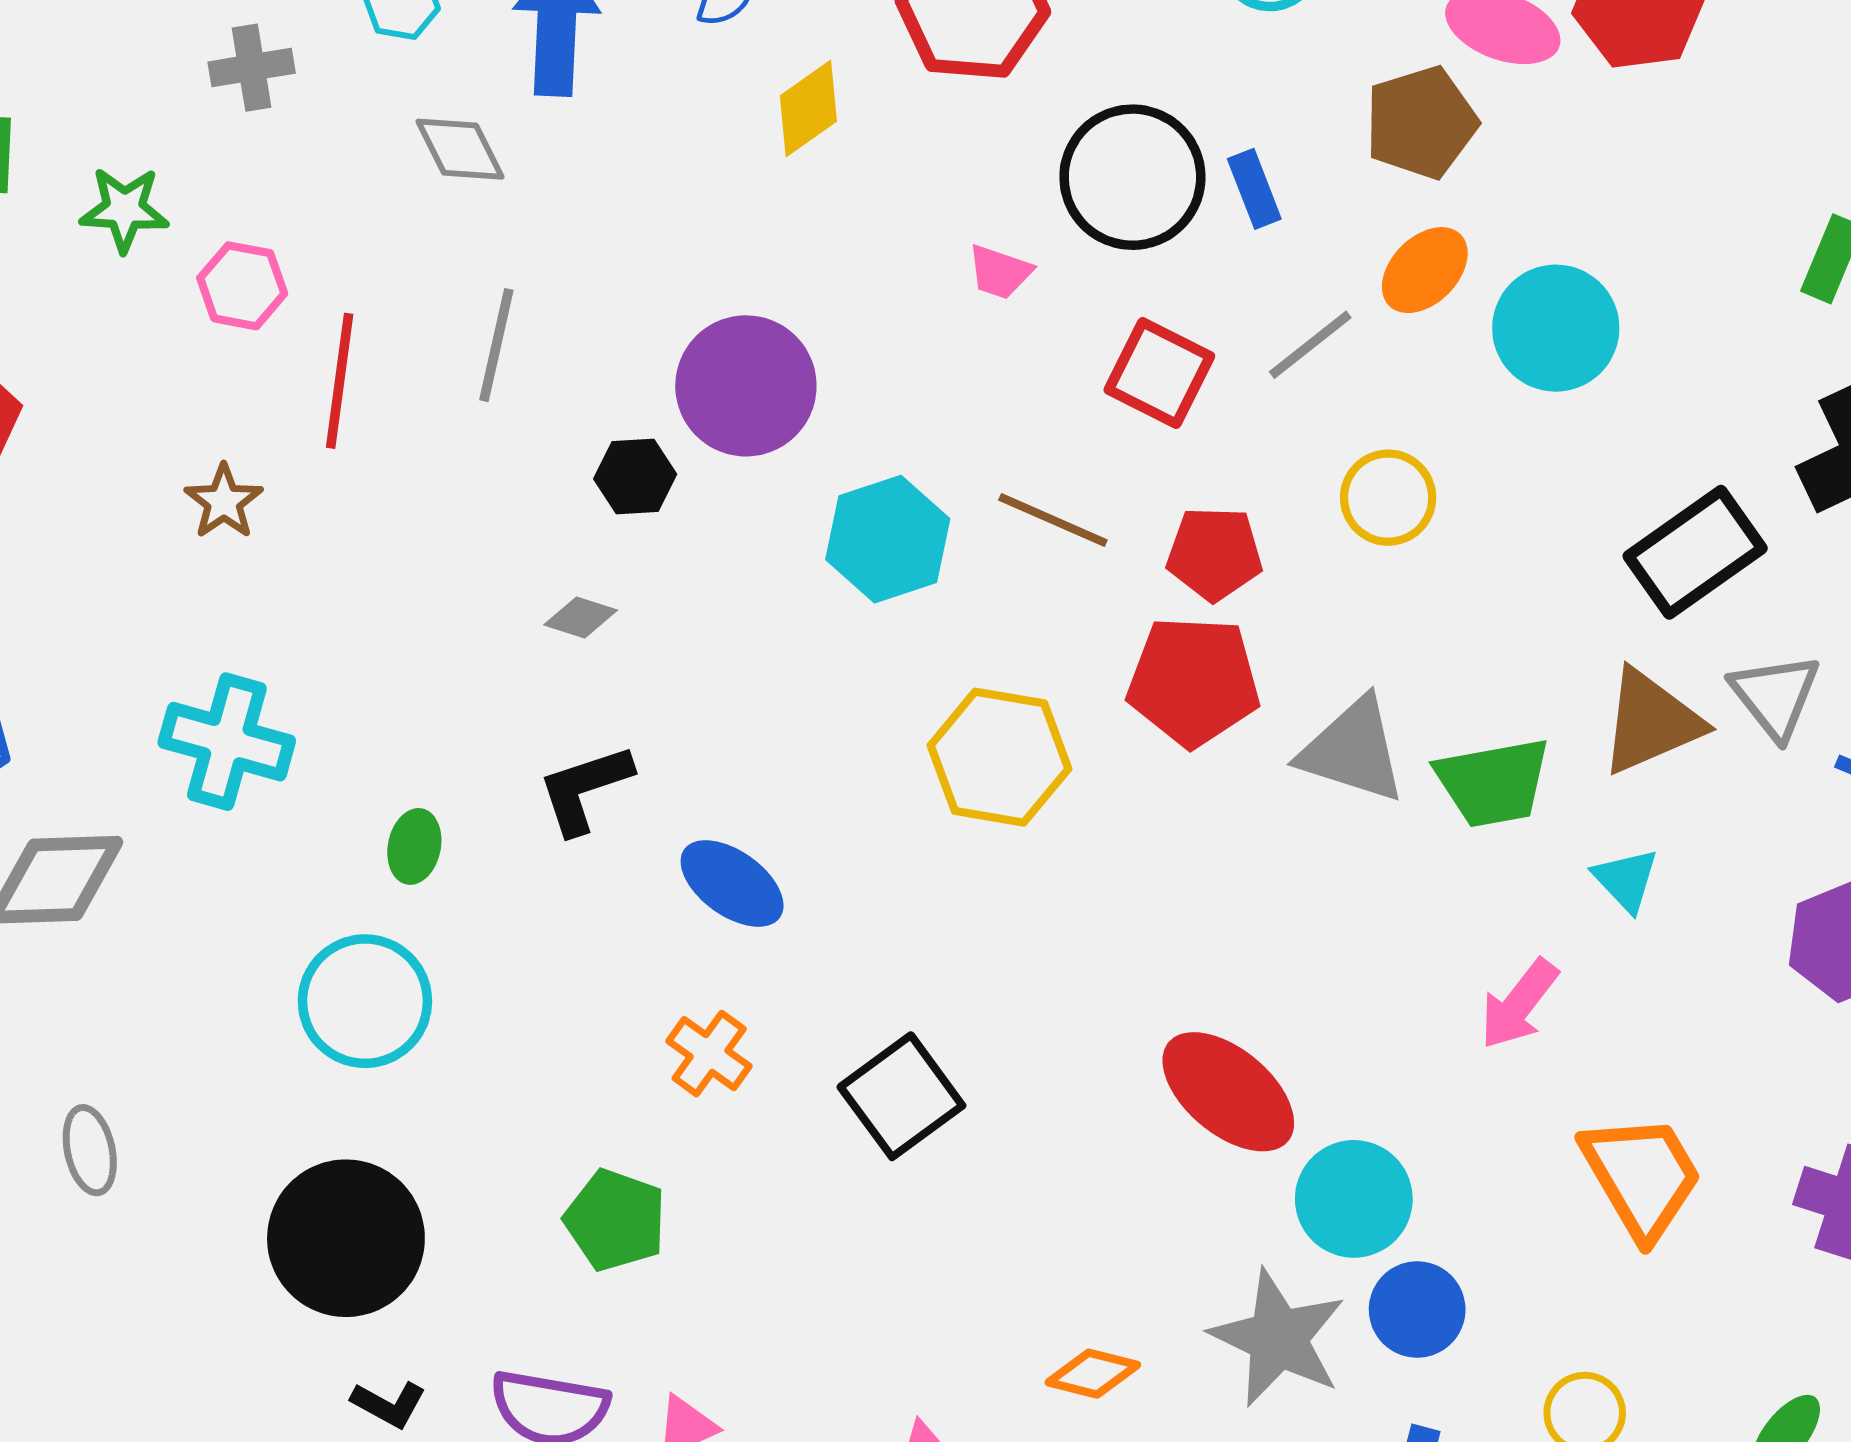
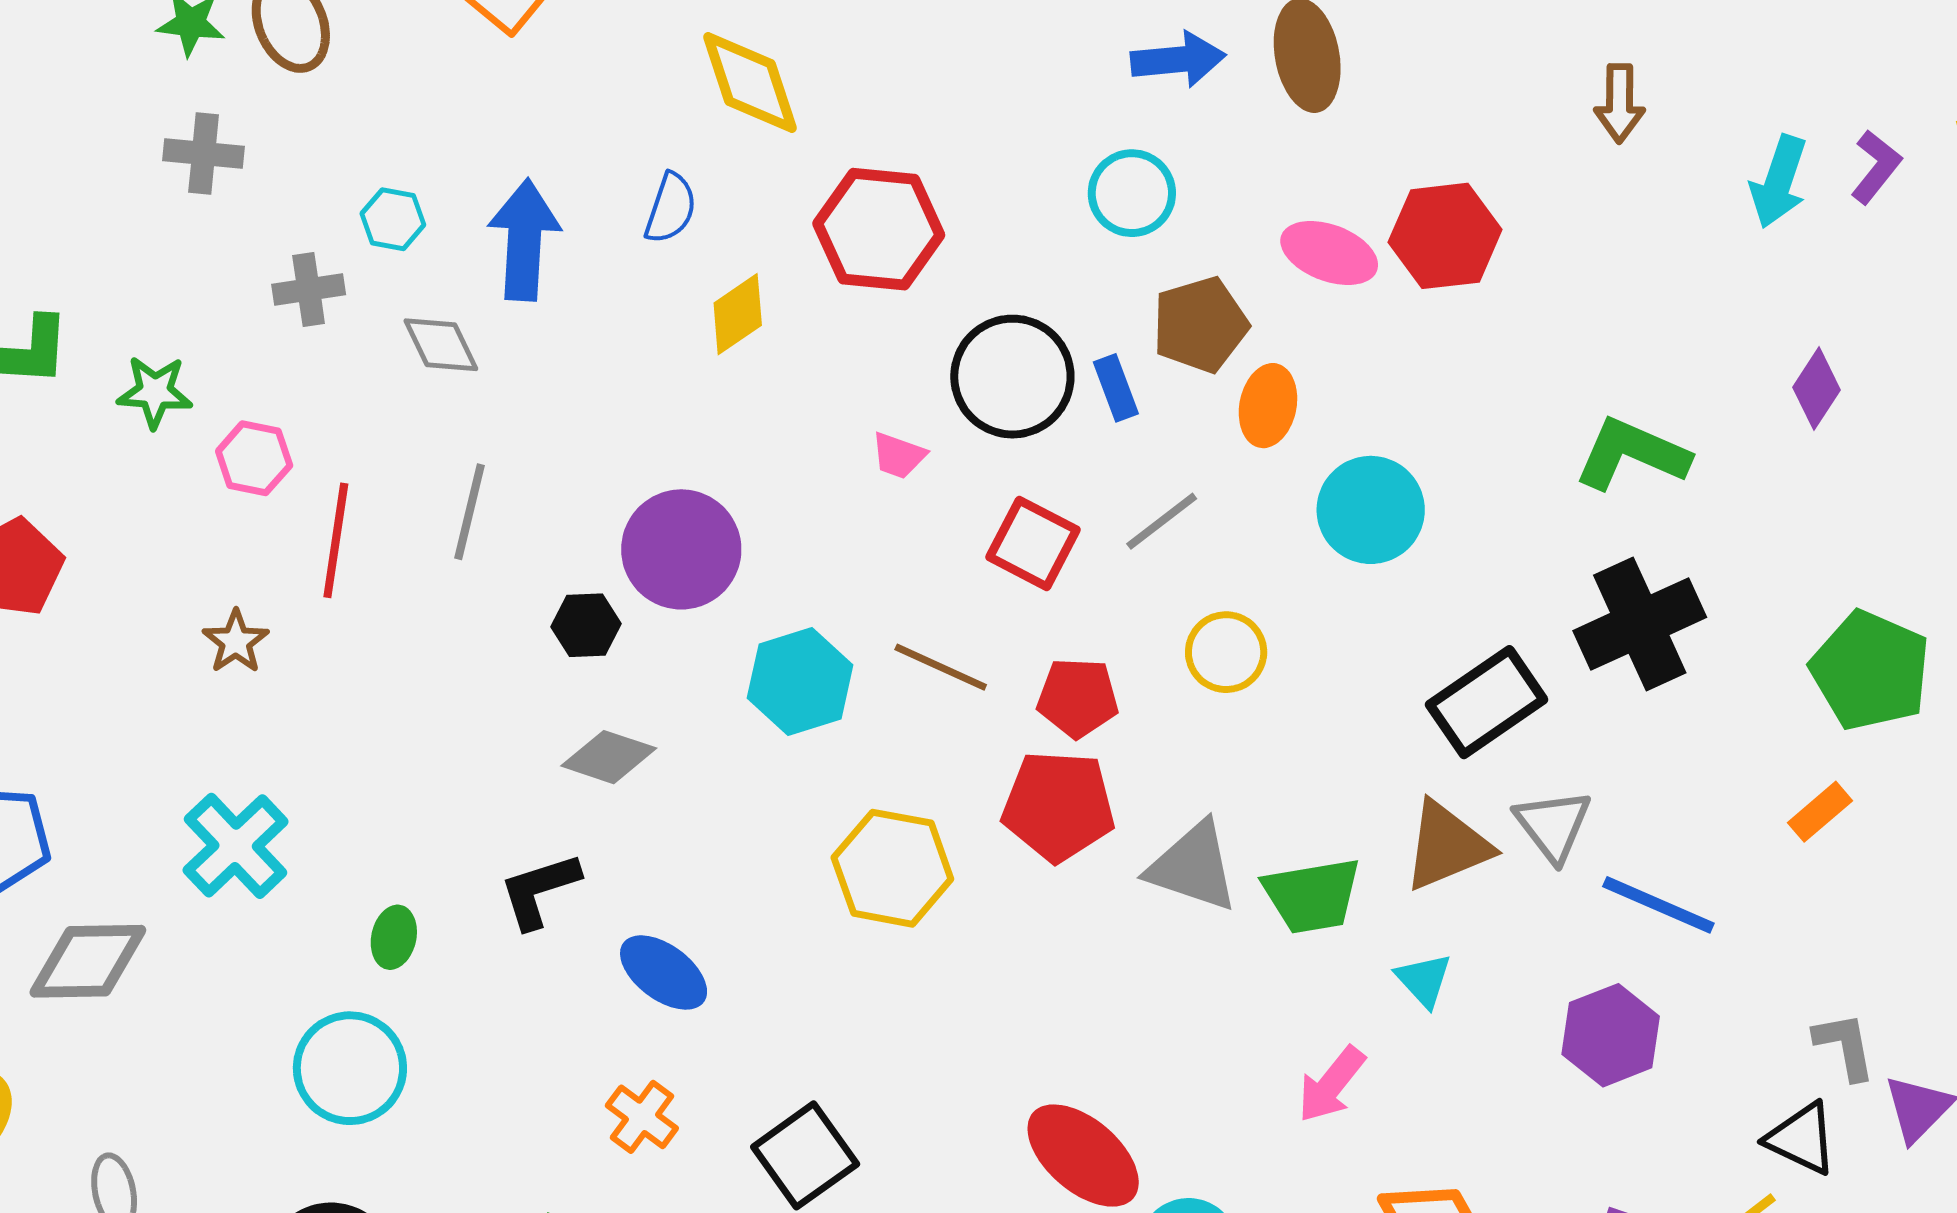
gray cross: (252, 68) -> (309, 290), moved
brown pentagon: (1421, 122) -> (1200, 325), moved
orange ellipse: (1425, 270) -> (1268, 406), moved, turned -34
gray diamond: (581, 617) -> (609, 757), moved, size x1.5
cyan cross: (227, 742) -> (236, 846), turned 30

